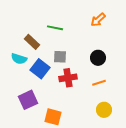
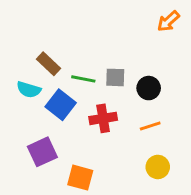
orange arrow: (98, 20) -> (168, 21), moved
green line: (55, 28) -> (83, 79), moved
gray square: (60, 57) -> (115, 77), moved

